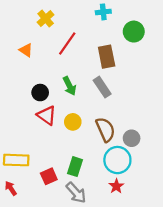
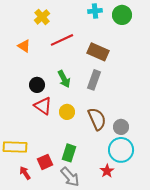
green circle: (134, 32) -> (122, 15), moved
red line: (67, 44) -> (62, 40), turned 30
brown rectangle: (107, 57) -> (98, 52), turned -55
gray rectangle: (102, 87) -> (94, 80), turned 54
cyan circle: (117, 160) -> (121, 150), moved
red arrow: (11, 188) -> (25, 173), moved

